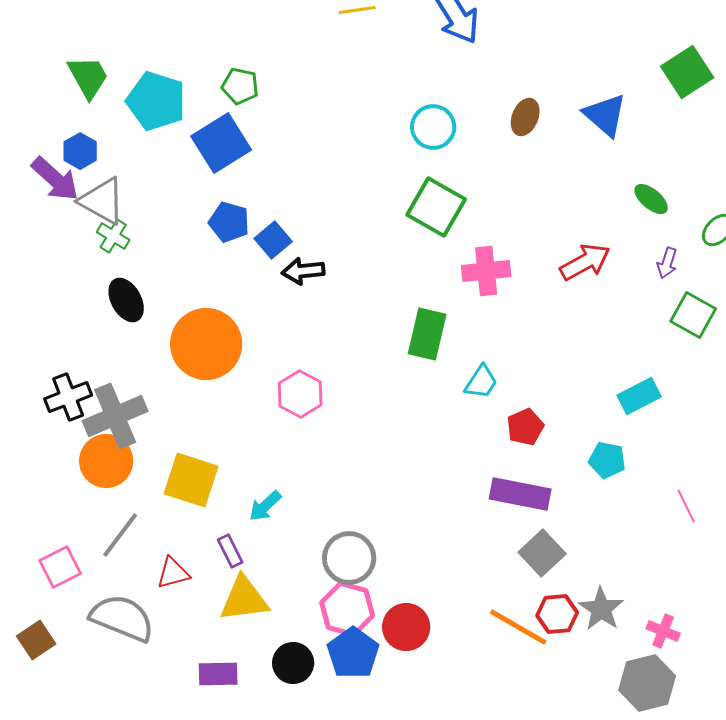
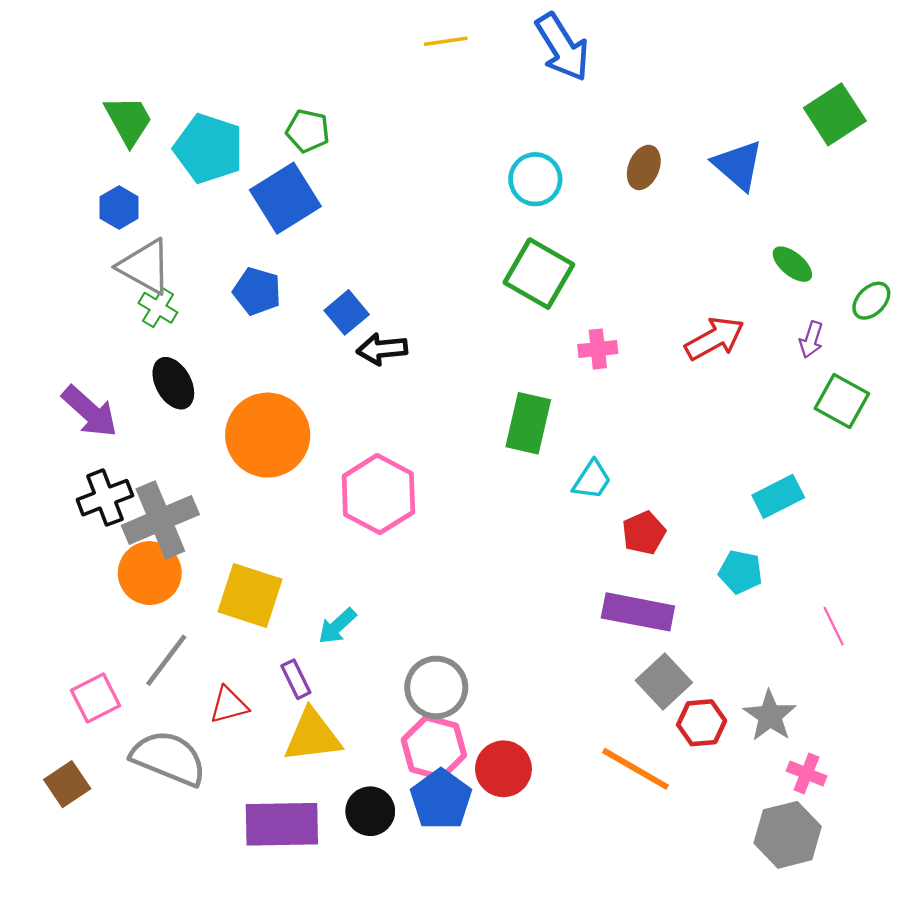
purple arrow: (55, 179) -> (90, 412), moved
blue pentagon: (229, 222) -> (257, 291), moved
pink cross: (486, 271) -> (598, 349), size x0.7
pink hexagon: (300, 394) -> (378, 494), size x1.4
gray star: (601, 609) -> (770, 716), moved
red hexagon: (557, 614) -> (702, 723), moved
purple rectangle: (218, 674) -> (282, 824), size x1.6

